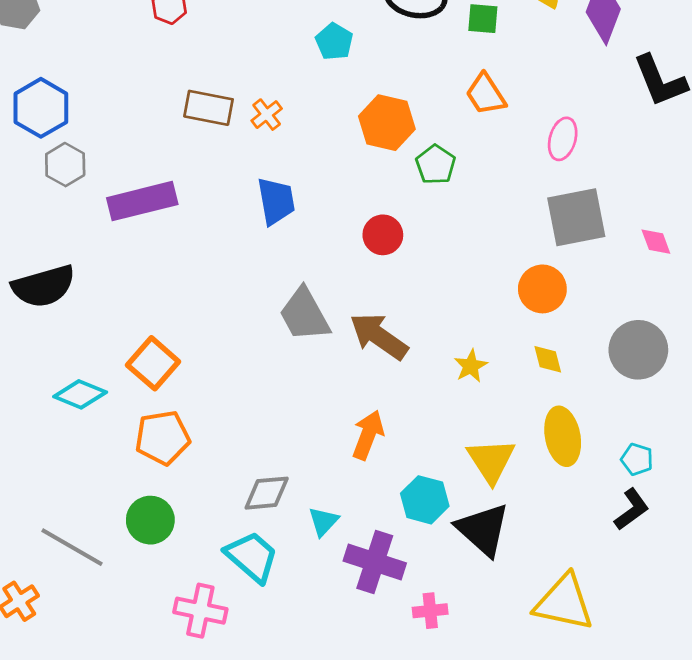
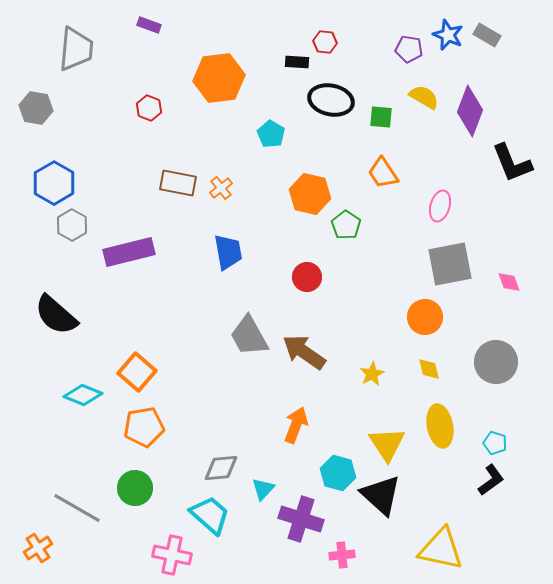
black semicircle: (44, 286) -> (56, 315), turned 57

